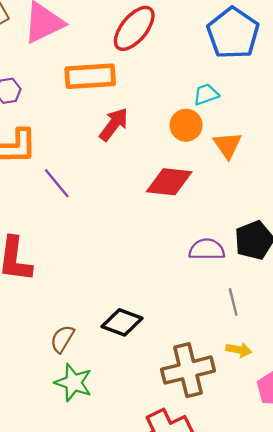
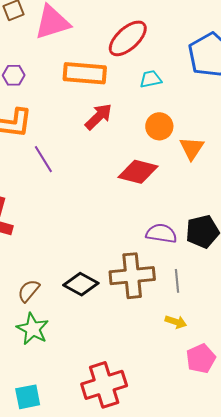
cyan trapezoid: (206, 94) -> (151, 79), moved
brown cross: (188, 370) -> (132, 276), moved

